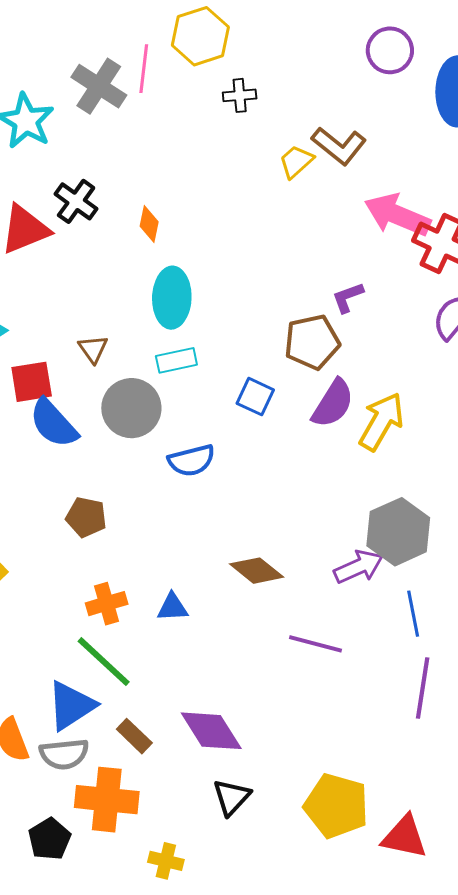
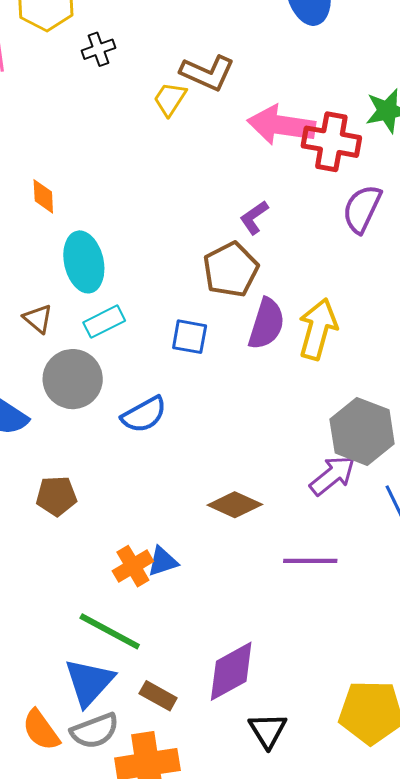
brown triangle: (93, 349) -> (38, 319), moved
orange cross: (107, 604) -> (133, 566), moved
purple diamond: (211, 731) -> (231, 671), turned -72

